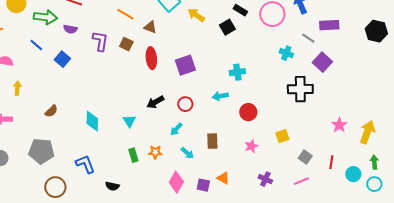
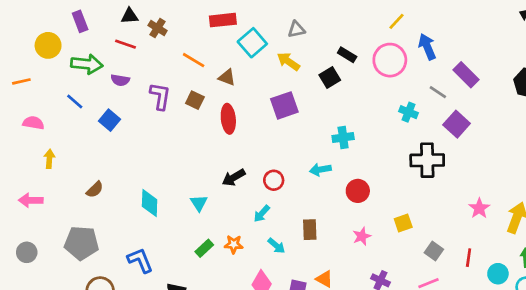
purple rectangle: (329, 25) -> (466, 75), turned 48
purple square: (185, 65) -> (284, 105), moved
green rectangle: (133, 155) -> (204, 248), turned 64

